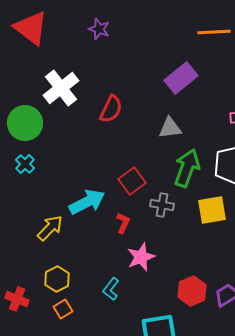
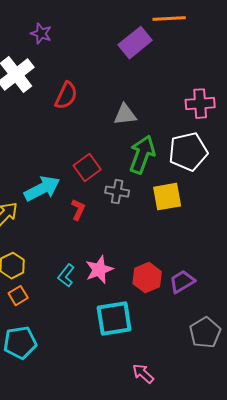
purple star: (99, 29) -> (41, 34), moved
purple rectangle: (181, 78) -> (135, 43), moved
pink star: (141, 257) -> (99, 270), moved

